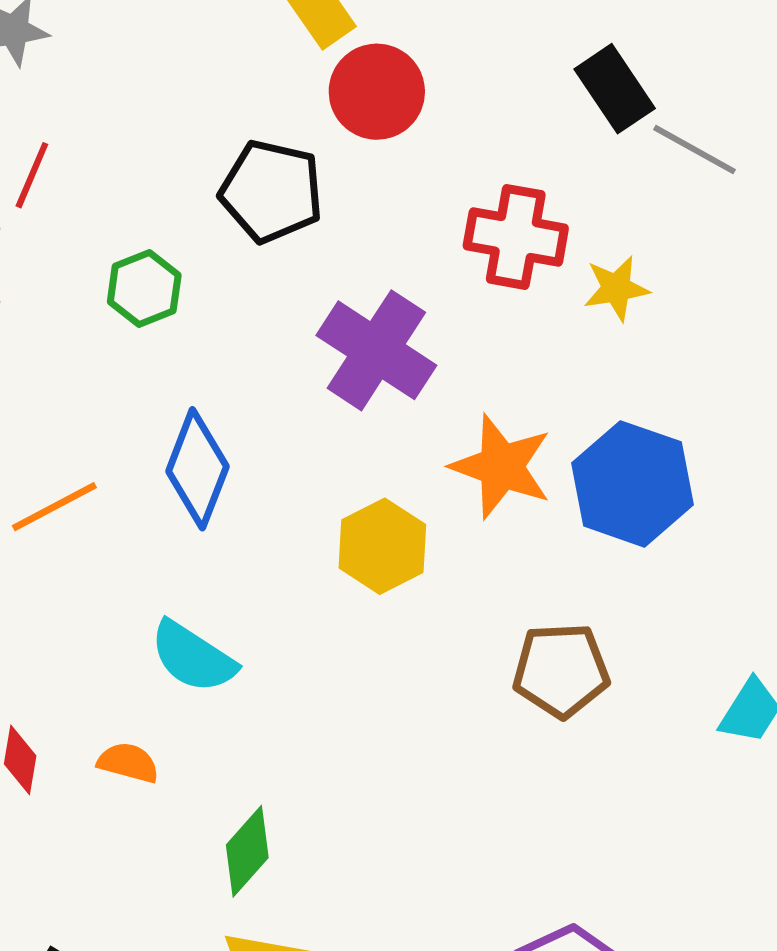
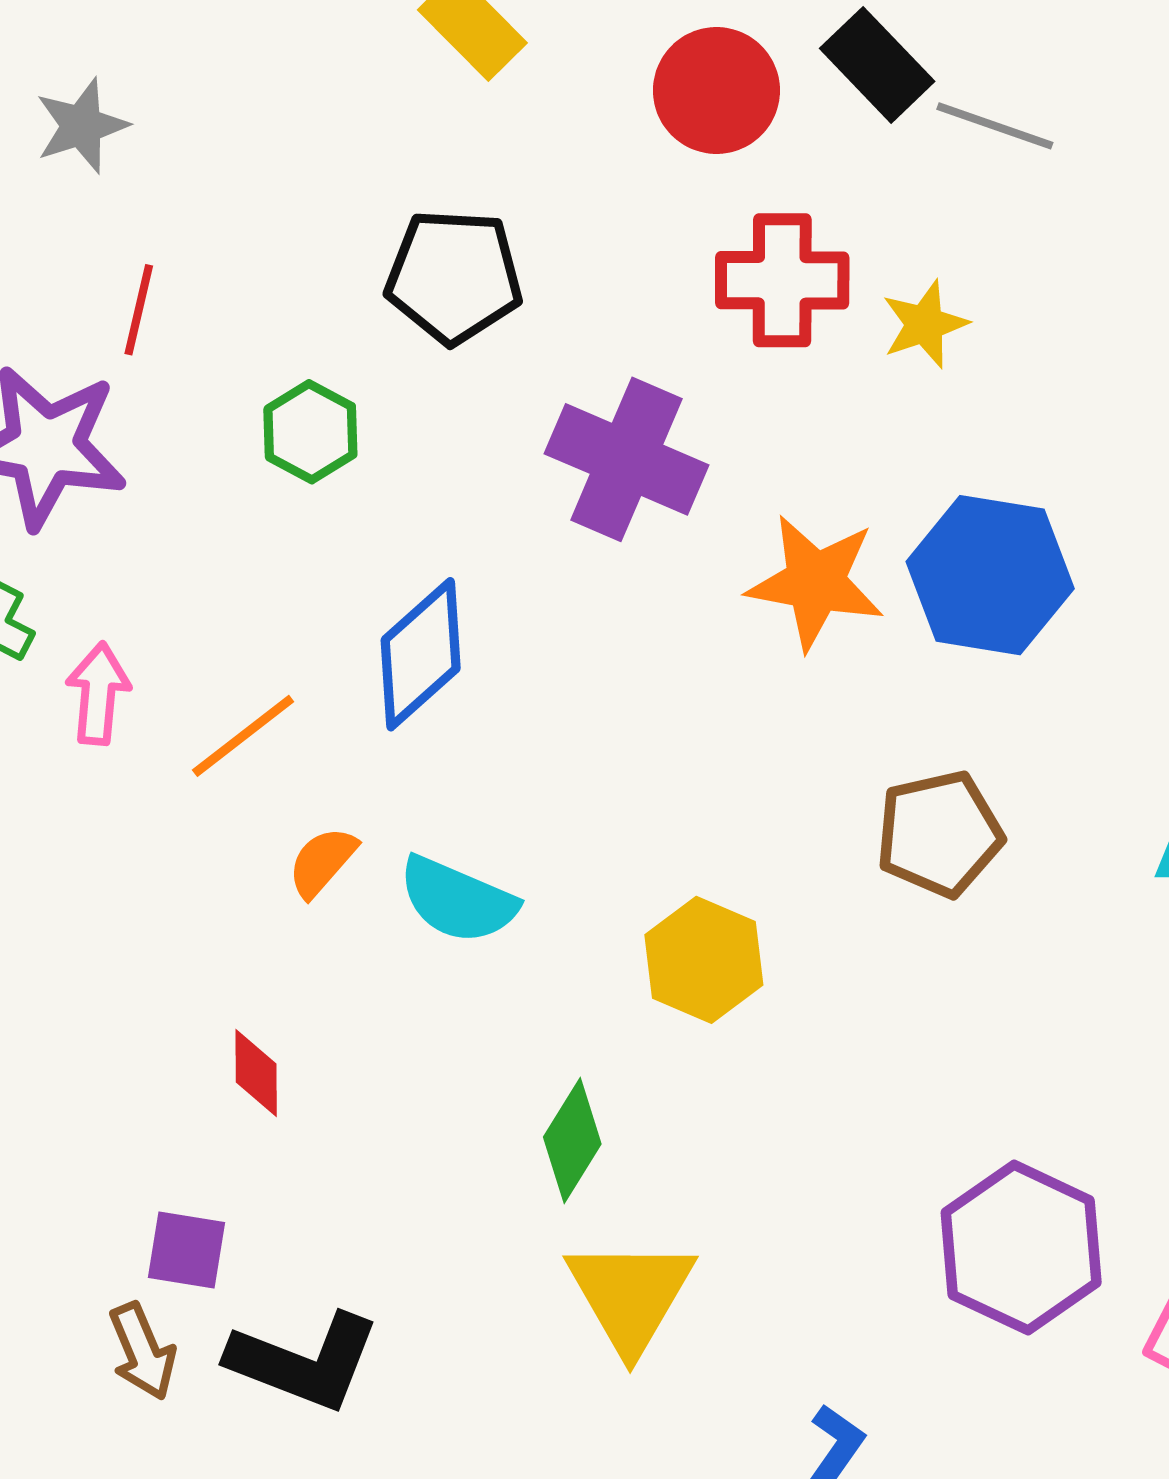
red circle: (377, 92) -> (716, 90), moved
blue diamond: (197, 469) -> (421, 654), turned 37
yellow hexagon: (382, 546) -> (704, 960), moved
orange semicircle: (128, 763) -> (322, 862), moved, turned -54

